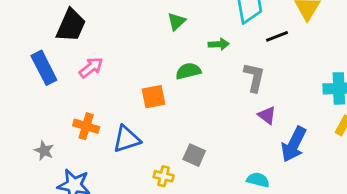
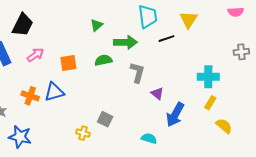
green arrow: (219, 44) -> (125, 42), size x1.6
gray L-shape: (254, 77) -> (137, 72), moved
orange square: (154, 97) -> (68, 63), moved
blue triangle: (127, 139) -> (54, 92), moved

